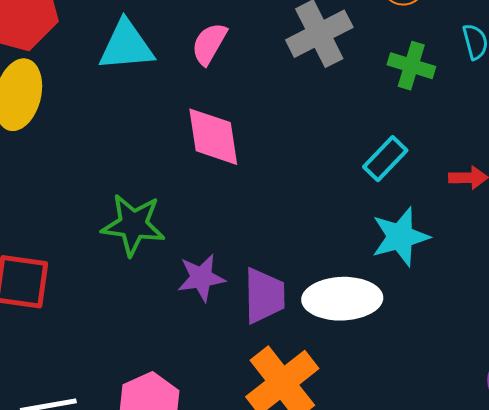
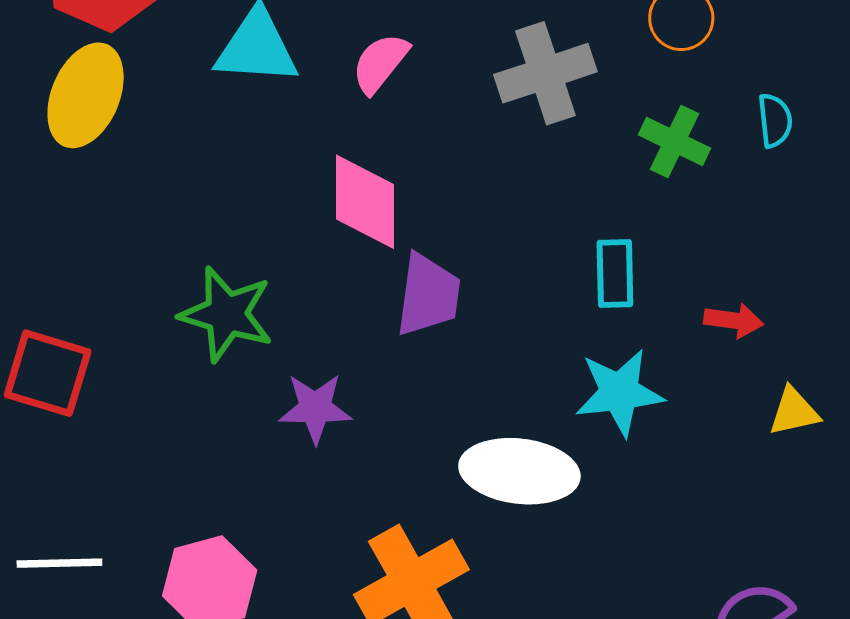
cyan rectangle: (385, 159) -> (615, 273), turned -54
purple trapezoid: (264, 296) -> (428, 295), moved

